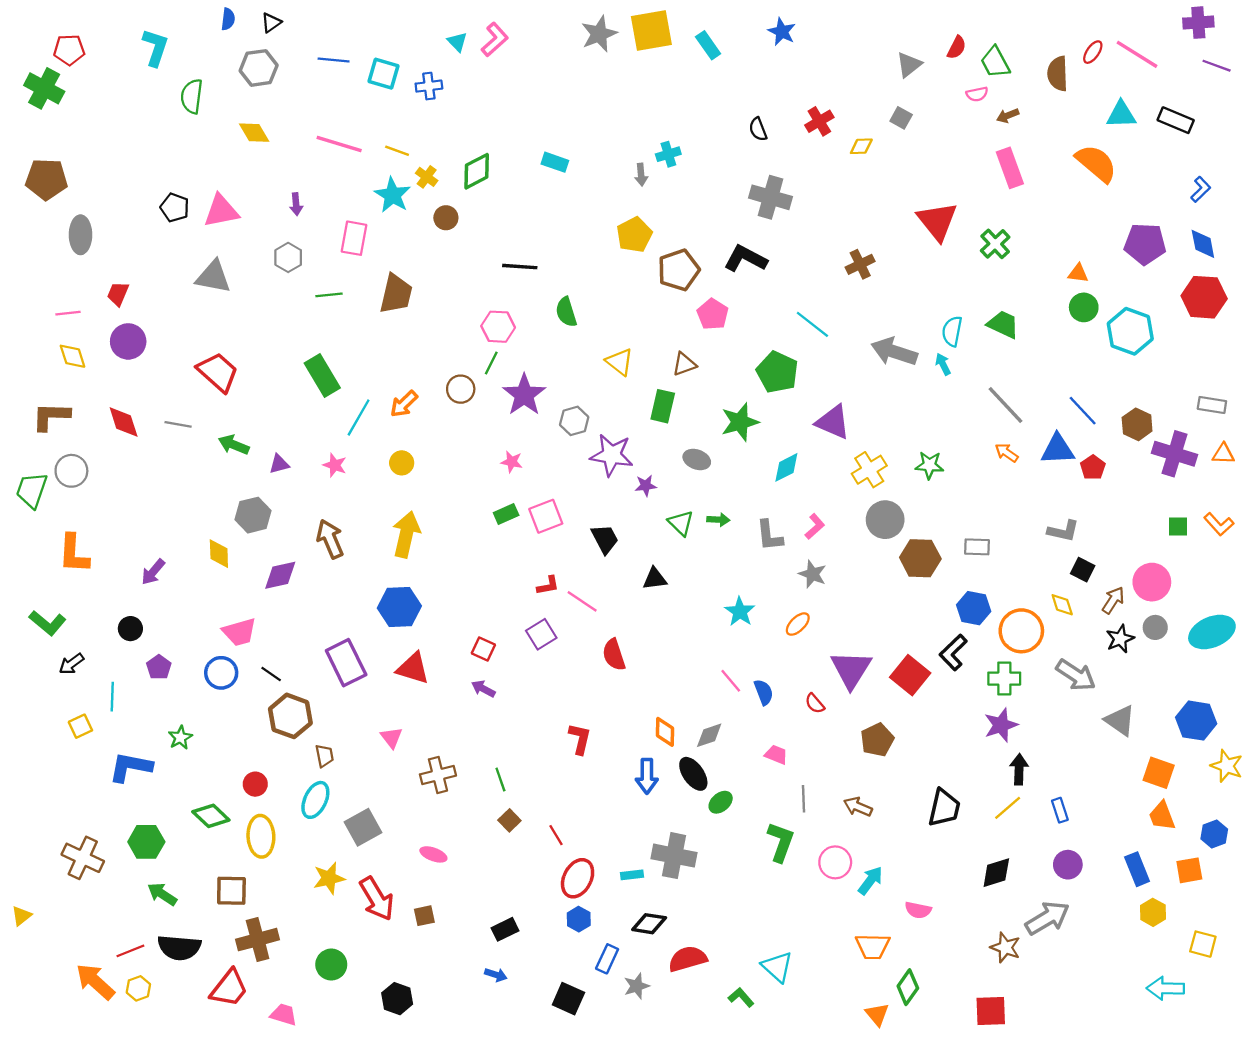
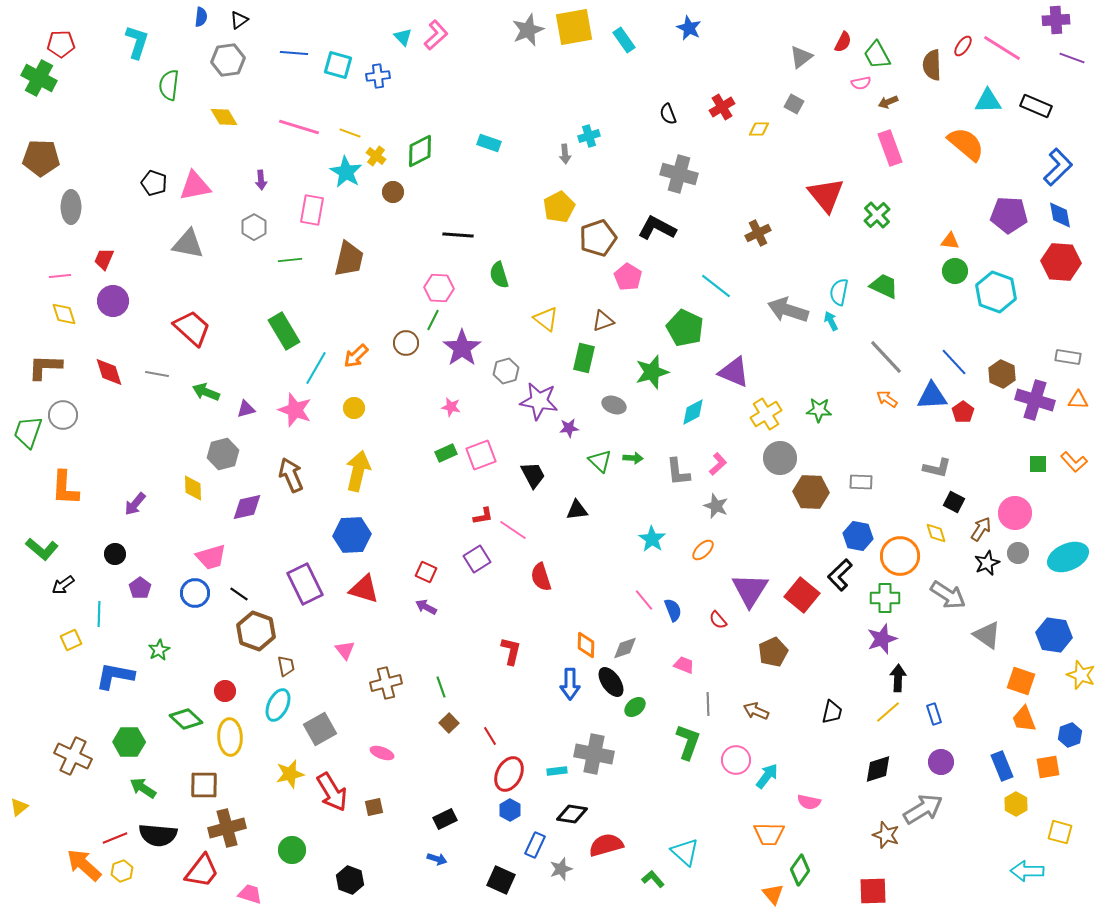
blue L-shape: (1201, 189) -> (1058, 167), size x1.6
pink star: (335, 465) -> (295, 410), size x1.6
black trapezoid: (944, 808) -> (832, 712), size x0.7

